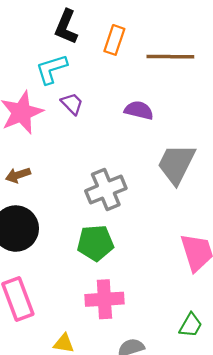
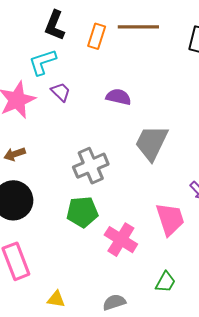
brown line: (170, 57) -> (138, 27), moved
pink cross: (104, 299) -> (121, 240), moved, turned 36

